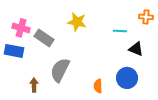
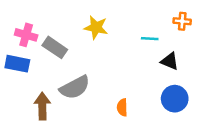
gray semicircle: (60, 70) -> (75, 87), turned -145
blue circle: (127, 78) -> (175, 99), moved
brown arrow: (34, 85) -> (42, 106), size x1.5

